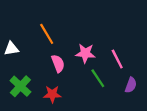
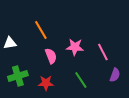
green line: (98, 78) -> (81, 80), moved
green cross: (20, 86) -> (18, 76), turned 30

